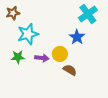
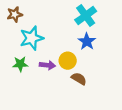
cyan cross: (88, 14) -> (86, 16), moved

